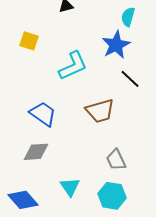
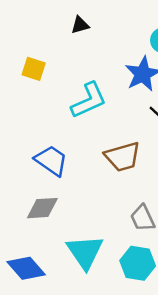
cyan triangle: (70, 187) -> (85, 252), size x1.5

